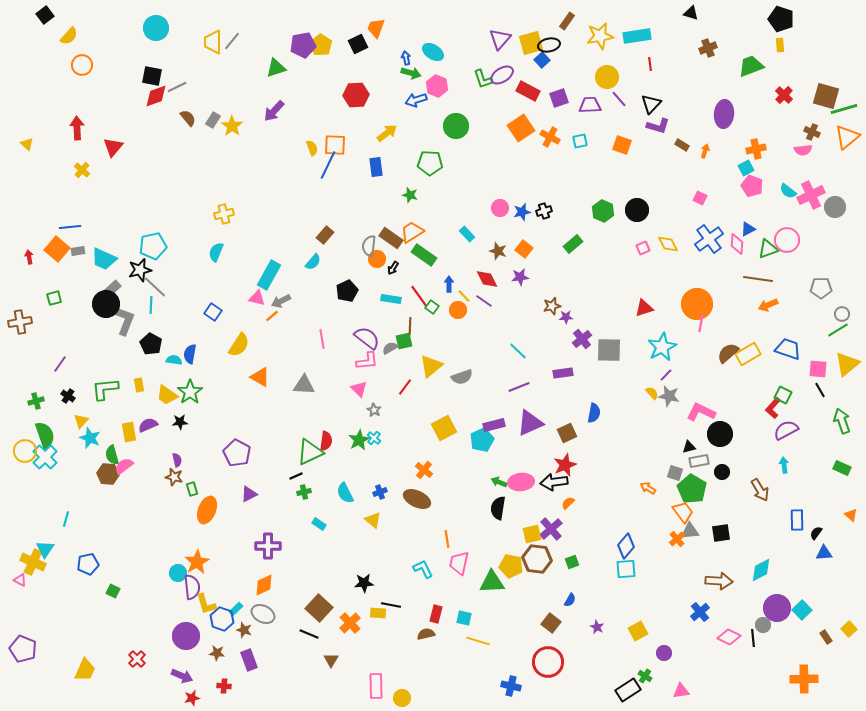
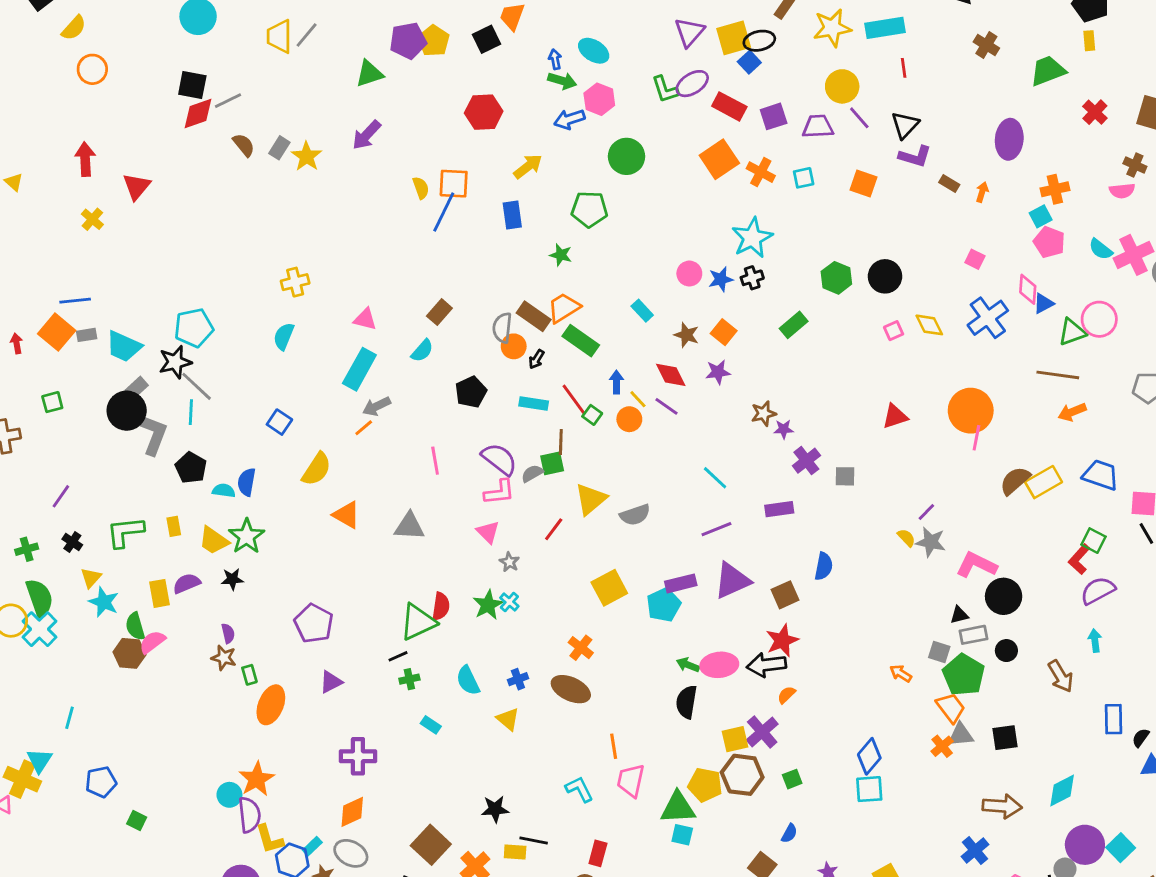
brown cross: (708, 48) -> (986, 45), turned -36
pink diamond: (737, 244) -> (1028, 289), moved
pink triangle: (257, 298) -> (365, 319), moved
cyan star: (662, 347) -> (752, 238), moved
gray square: (609, 350) -> (845, 476), size x0.6
cyan square: (464, 618) -> (682, 835), moved

